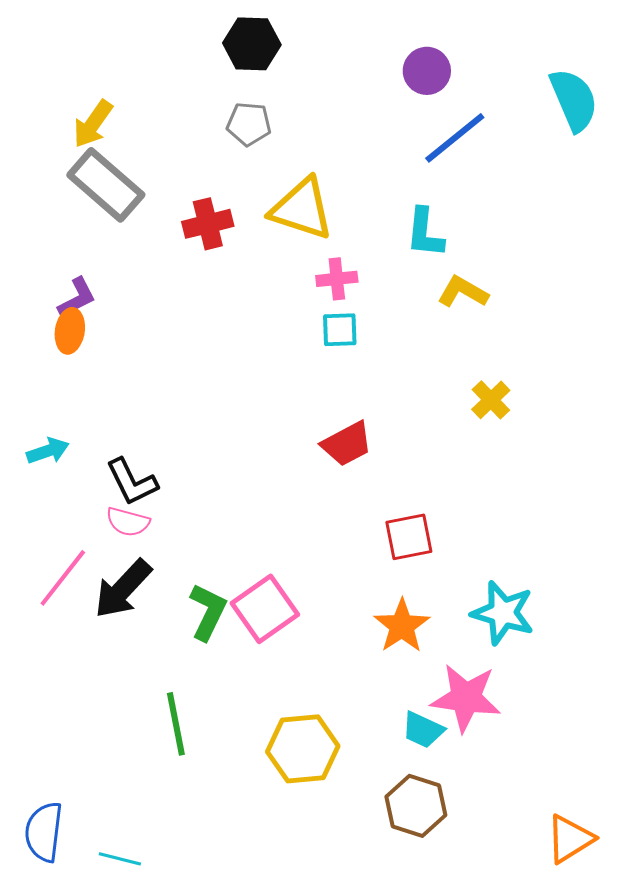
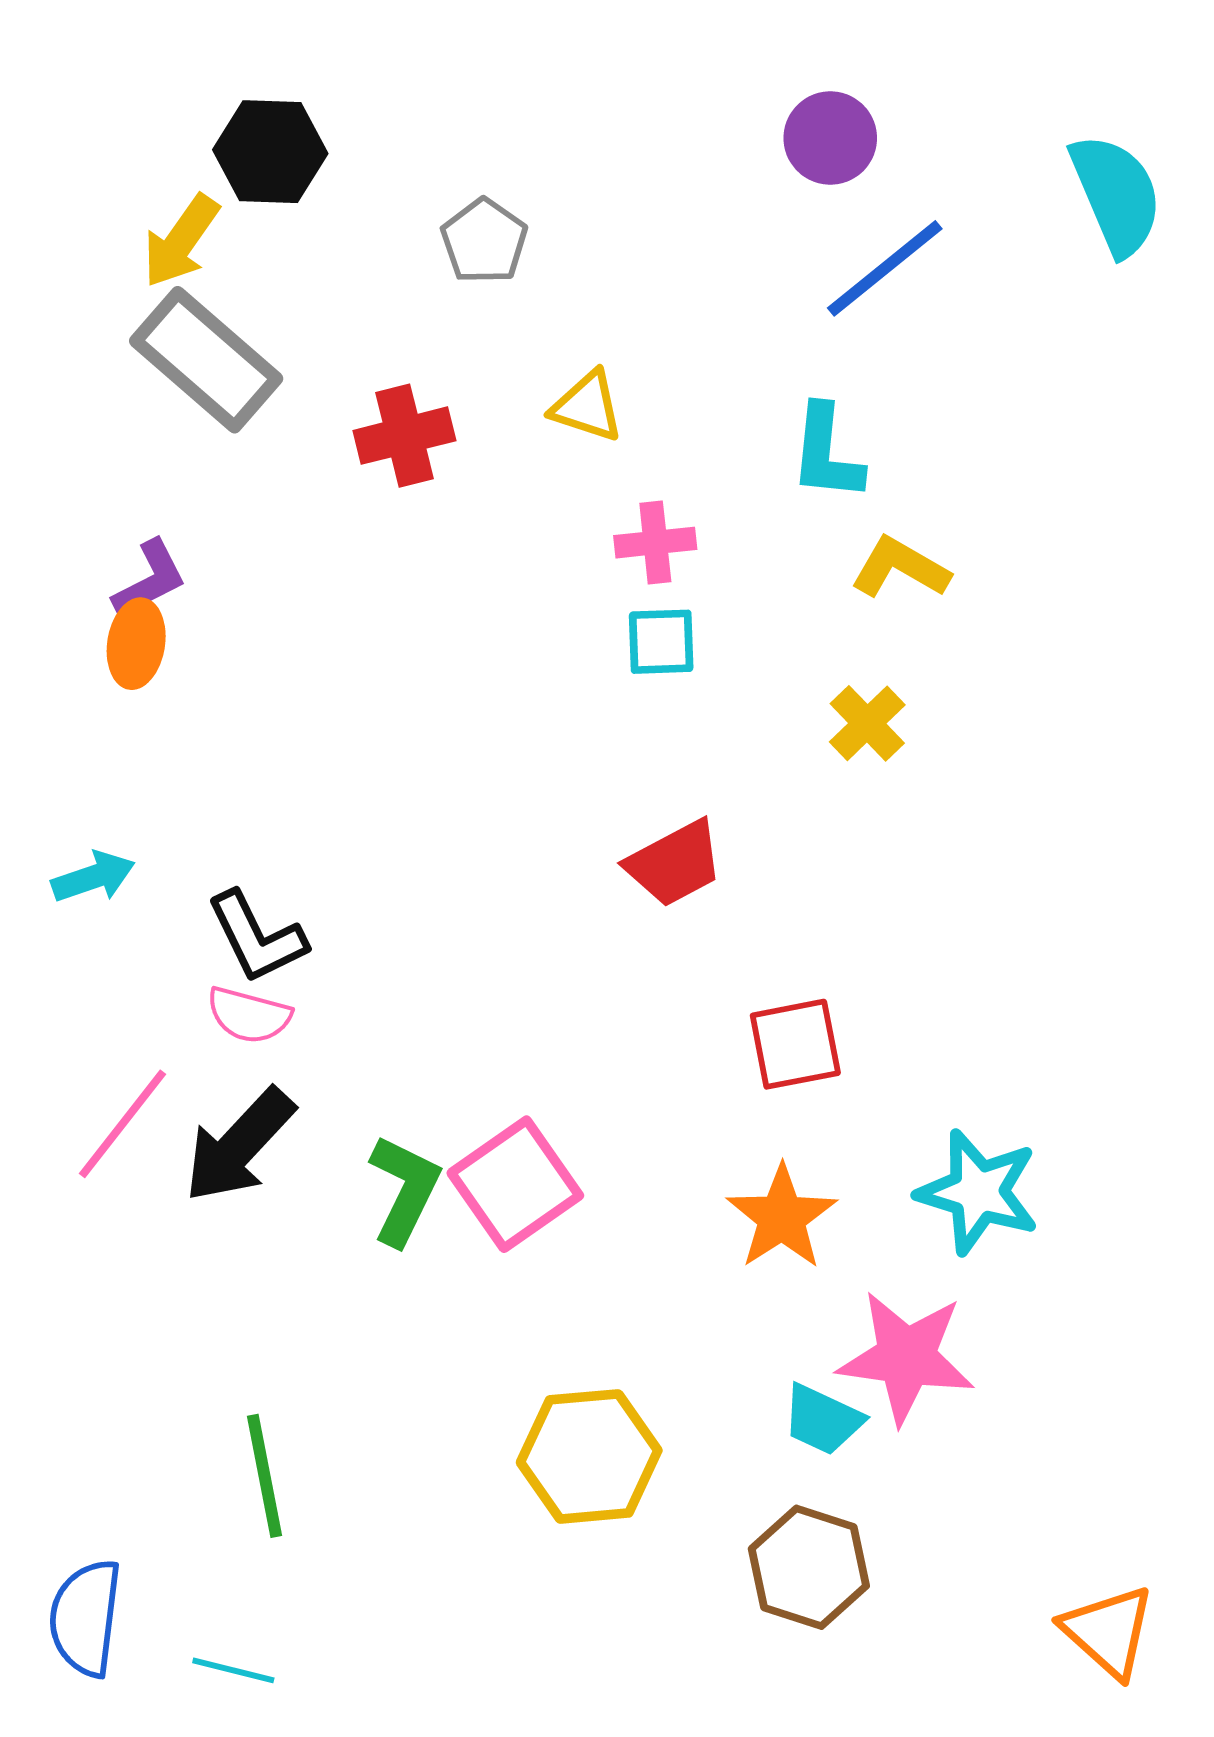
black hexagon: (252, 44) -> (270, 152), moved
gray pentagon: (249, 124) -> (484, 241), turned 30
yellow triangle: (302, 209) -> (587, 406), size x0.6
yellow cross: (491, 400) -> (867, 723), moved
green line: (176, 724) -> (264, 1476), moved
orange triangle: (570, 839) -> (1108, 1631), turned -46

